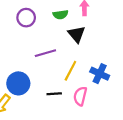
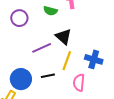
green semicircle: (61, 15) -> (50, 11), turned 32
black triangle: (76, 34) -> (64, 37), moved
black line: (54, 94) -> (48, 76), moved

